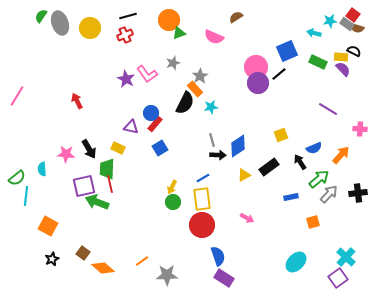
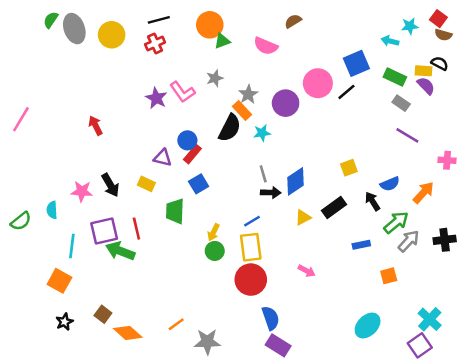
gray rectangle: (347, 24) -> (401, 103), moved
purple circle: (258, 83) -> (286, 103), moved
green trapezoid: (107, 169) -> (175, 211), moved
cyan line: (26, 196) -> (72, 246), moved

